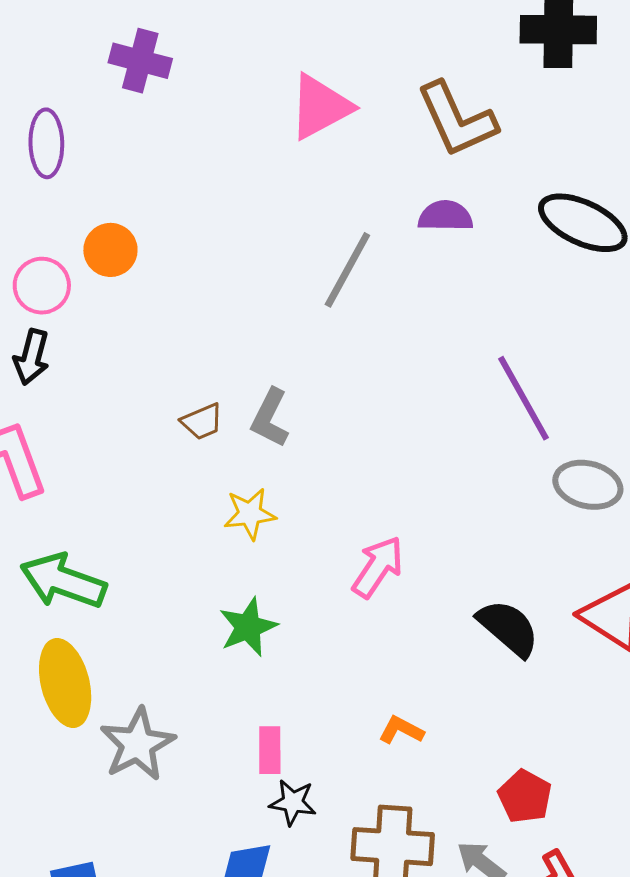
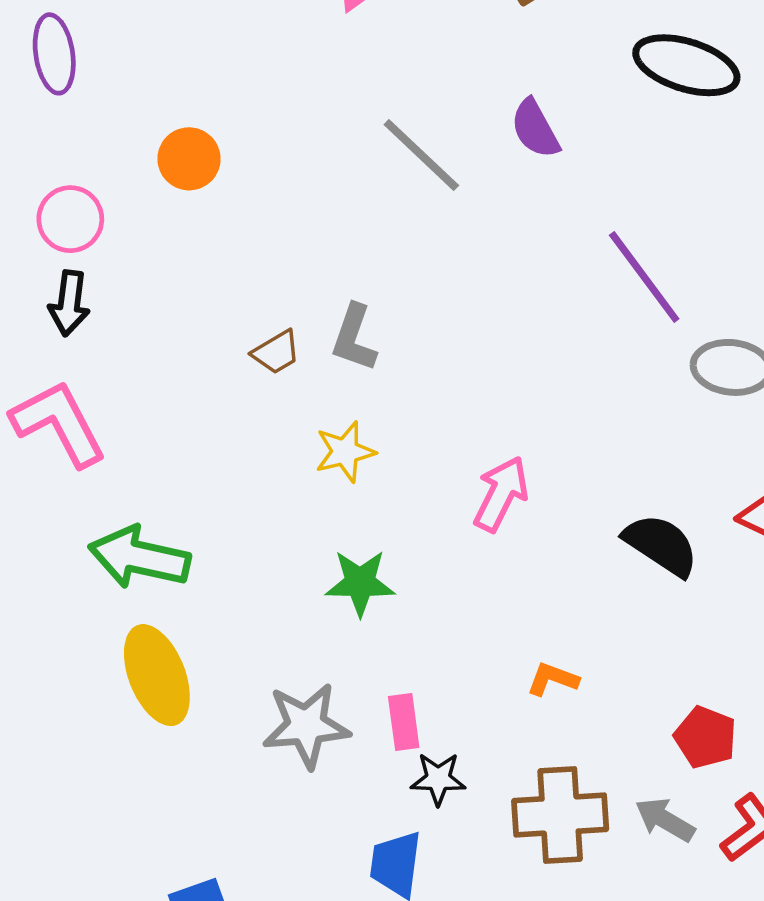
purple semicircle: (445, 216) -> (535, 129), moved, turned -112
orange circle: (110, 250) -> (189, 159), moved
gray line: (347, 270) -> (421, 155), turned -68
green star: (248, 627) -> (360, 583), turned 30
gray star: (137, 744) -> (306, 726), moved, turned 30

